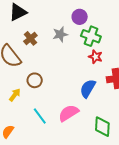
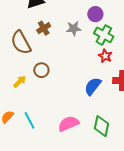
pink semicircle: (69, 113) -> (68, 124), moved
cyan line: (40, 116) -> (29, 120), moved

